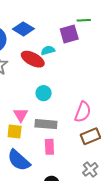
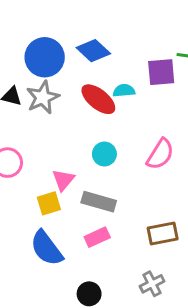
pink semicircle: (83, 112) -> (160, 154), moved
yellow square: (15, 132) -> (49, 203), turned -35
pink rectangle: (49, 147) -> (97, 237), turned 56

